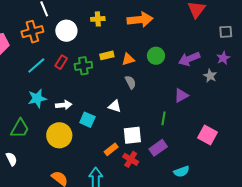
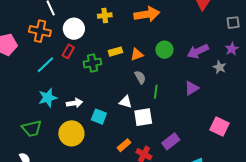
orange cross: (32, 32) -> (40, 31), turned 30
red rectangle: (61, 62) -> (68, 51), moved
green line: (163, 118) -> (156, 92), moved
green trapezoid: (20, 128) -> (32, 128), turned 50
white square: (132, 135) -> (143, 117), moved

